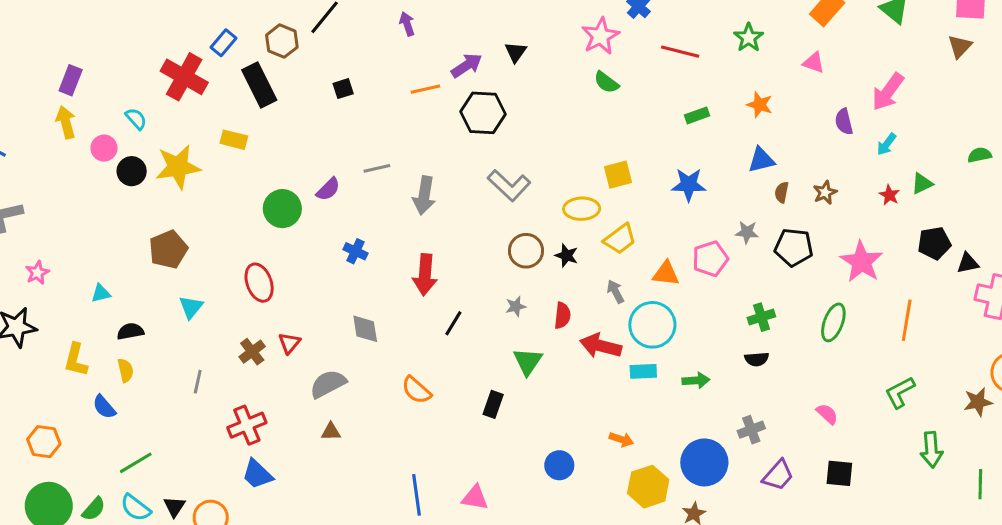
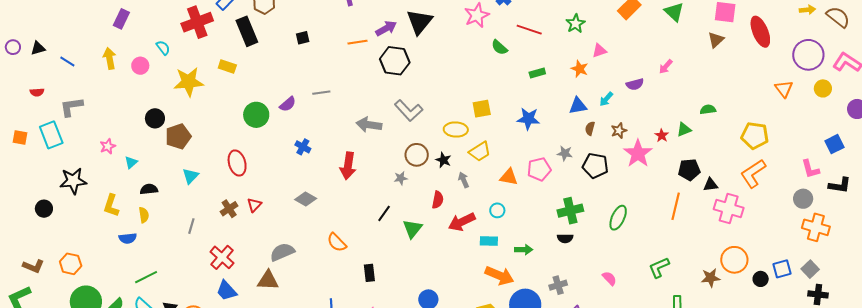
black triangle: (516, 52) -> (419, 22), size x1.8
pink triangle: (814, 63) -> (599, 51), moved, turned -42
red cross: (184, 77) -> (197, 22), turned 36
green semicircle: (606, 82) -> (499, 47), moved
pink arrow: (888, 92) -> (666, 67), size x0.6
yellow arrow: (66, 122) -> (110, 58), moved
purple semicircle: (844, 122) -> (635, 84), turned -96
cyan arrow: (886, 144) -> (606, 99), moved
green semicircle: (980, 155) -> (708, 109), moved
black circle: (132, 171) -> (155, 118), moved
gray arrow: (424, 195) -> (369, 125), moved, turned 85
pink star: (862, 262) -> (638, 153), moved
pink star: (37, 273) -> (108, 146), moved
gray arrow: (615, 291) -> (464, 180), moved
cyan triangle: (101, 293) -> (131, 162), turned -32
gray star: (516, 306) -> (401, 178), moved
green cross: (761, 317) -> (570, 211), size x1.4
orange line: (907, 320) -> (676, 206), moved
black line: (453, 323) -> (384, 213), moved
cyan circle: (652, 325) -> (497, 210), size x0.5
gray diamond: (365, 329) -> (306, 199), turned -55
red arrow: (601, 346) -> (462, 222), turned -44
gray semicircle: (328, 384) -> (282, 252), moved
black rectangle: (493, 404) -> (369, 273), moved, turned -30
blue semicircle: (104, 407) -> (128, 238), turned -60
red cross: (247, 425) -> (222, 257), turned -30
brown triangle: (331, 432) -> (268, 280), moved, size x1.6
orange arrow: (621, 439) -> (499, 276), moved, size x1.8
orange hexagon: (44, 442) -> (71, 264), moved

